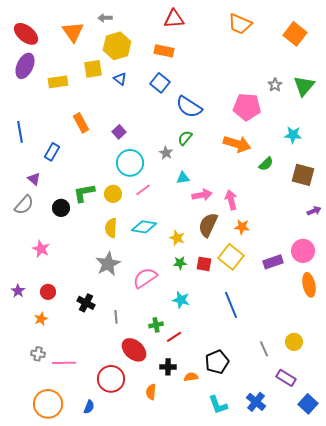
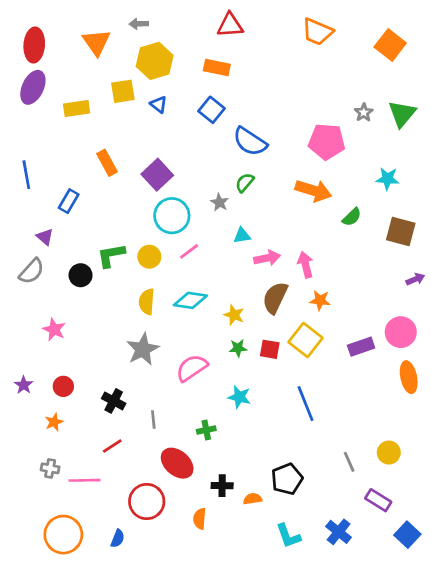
red ellipse: (26, 34) -> (34, 45), turned 55
purple square: (119, 132) -> (157, 175), size x1.6
red line: (174, 337) -> (112, 446), moved

